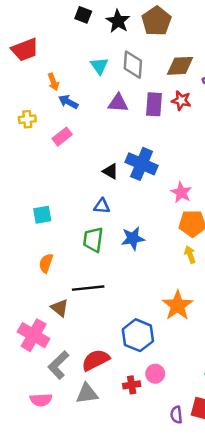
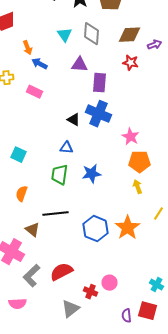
purple rectangle: (154, 104) -> (100, 83), moved
pink rectangle: (62, 137) -> (34, 92), turned 63
cyan square: (42, 215) -> (18, 155), turned 35
blue hexagon: (138, 335) -> (96, 229), moved
red cross: (132, 385) -> (90, 292), turned 32
gray triangle: (87, 394) -> (70, 309), moved, turned -30

